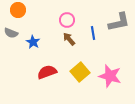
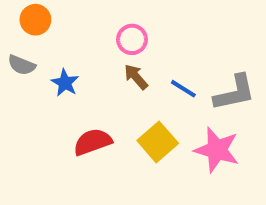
gray L-shape: (119, 22) -> (235, 93), moved
blue line: (93, 33) -> (183, 89), moved, turned -48

